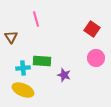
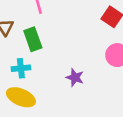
green rectangle: (42, 61) -> (33, 39), moved, turned 66

